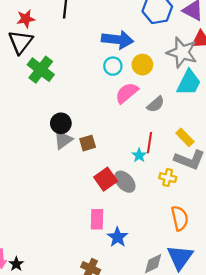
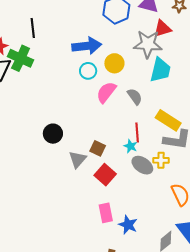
green cross: (41, 70) -> (21, 58), moved
gray semicircle: (156, 104) -> (135, 97), turned -72
yellow rectangle: (185, 137) -> (168, 120), size x1.4
gray triangle: (63, 140) -> (78, 159), moved
brown square: (88, 143) -> (98, 148), moved, turned -35
gray ellipse: (125, 182) -> (142, 165), moved

